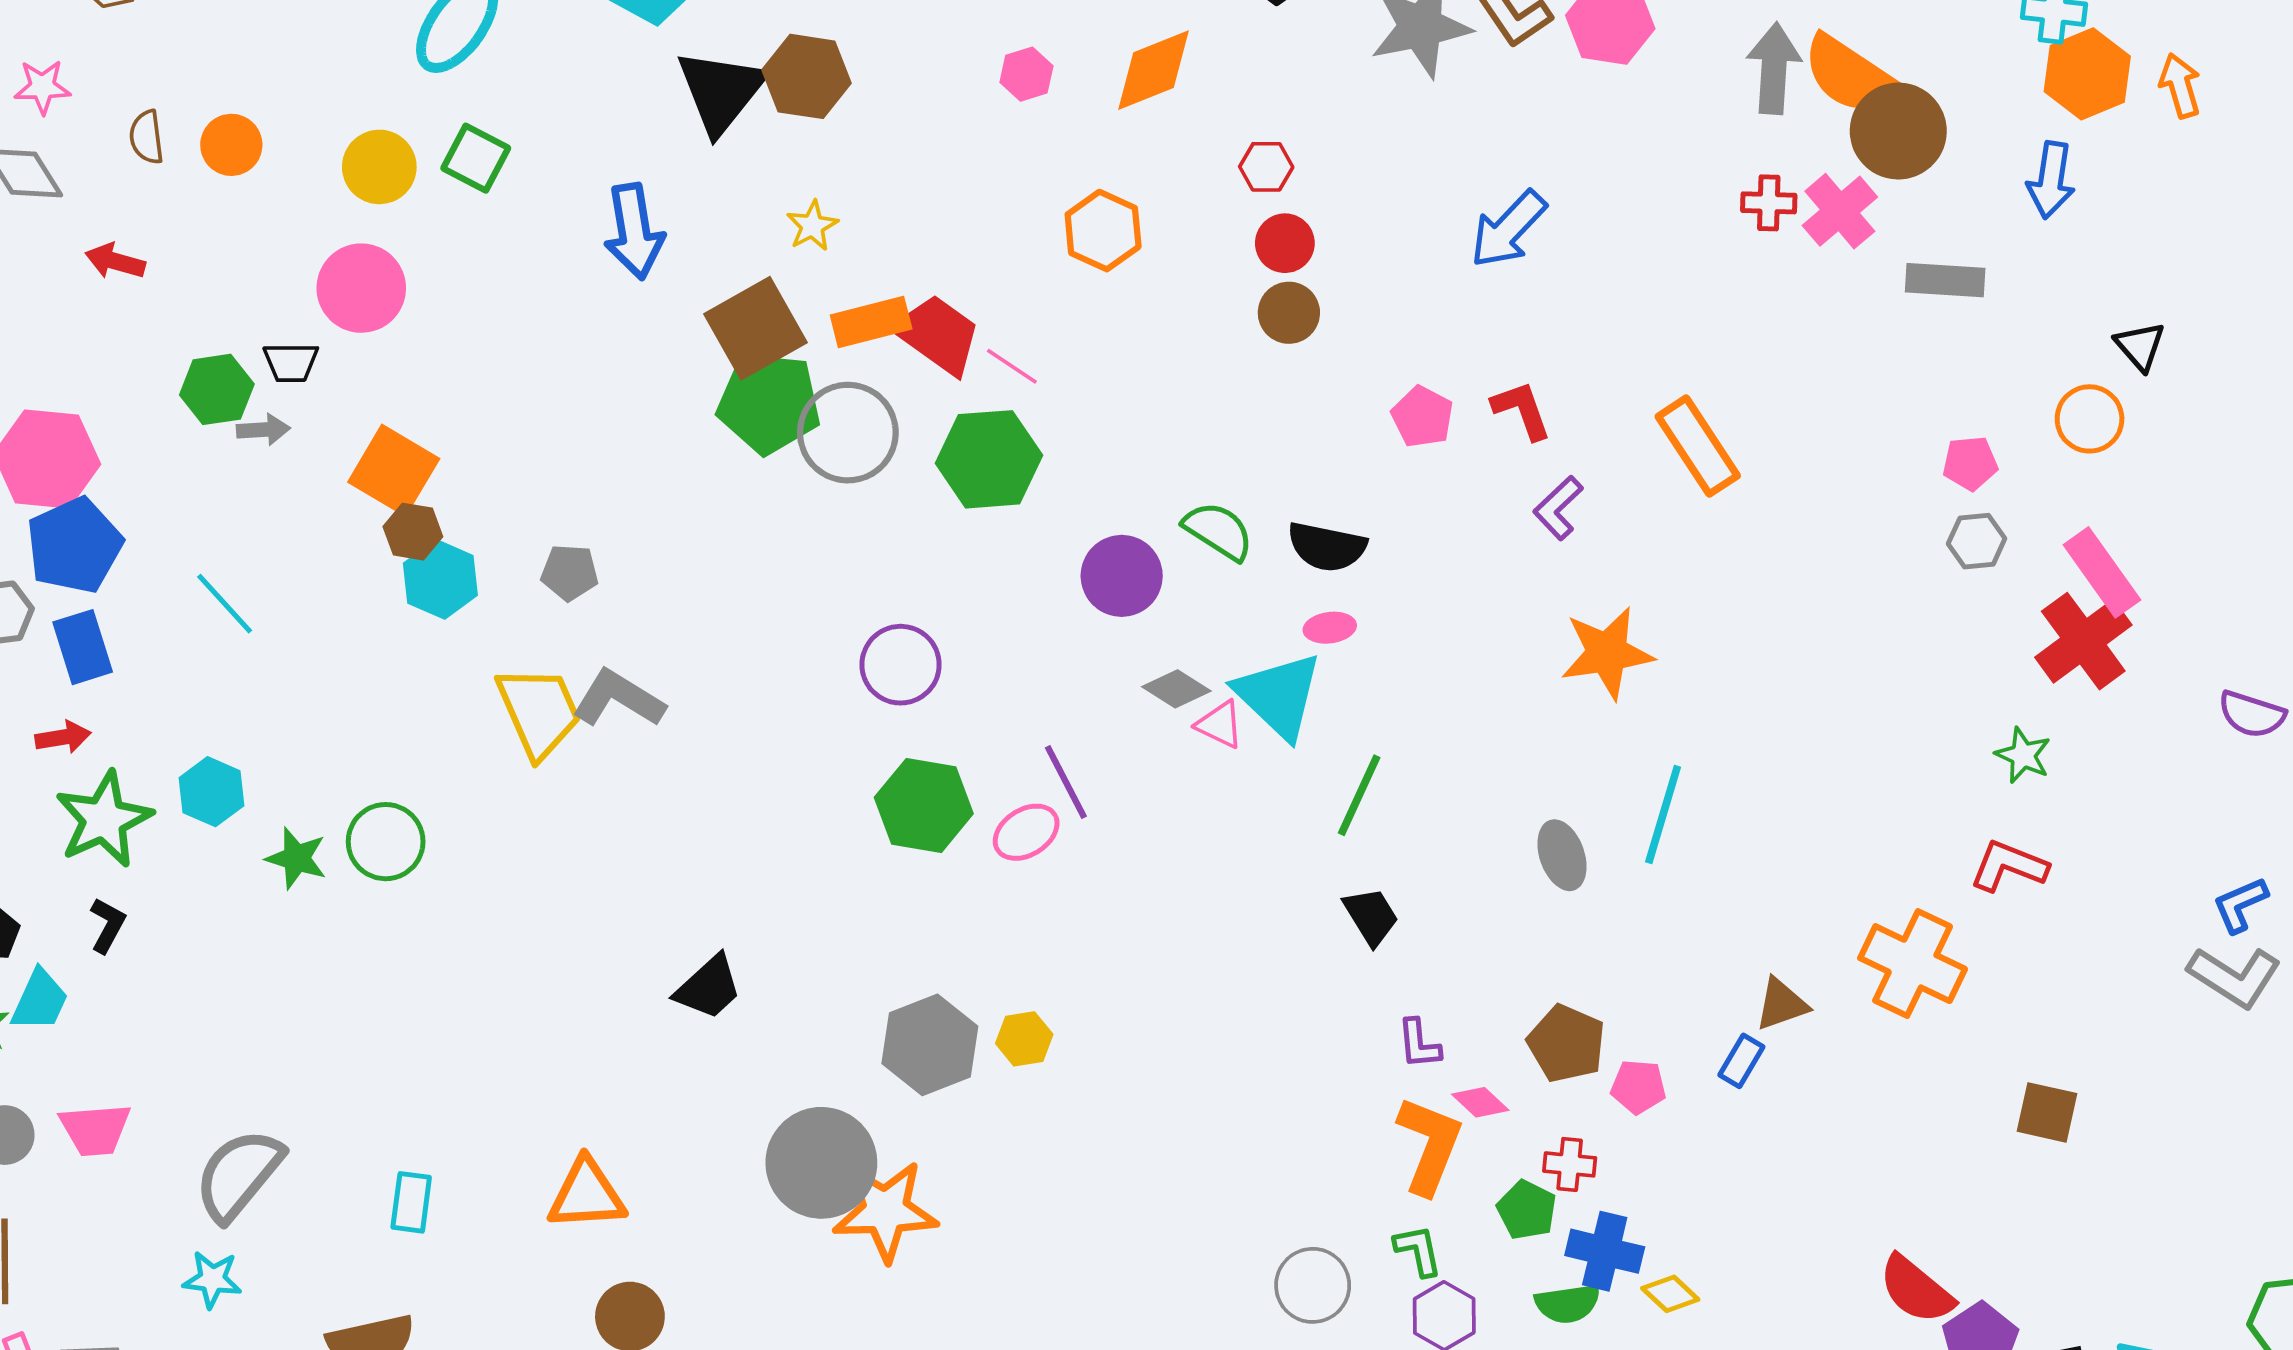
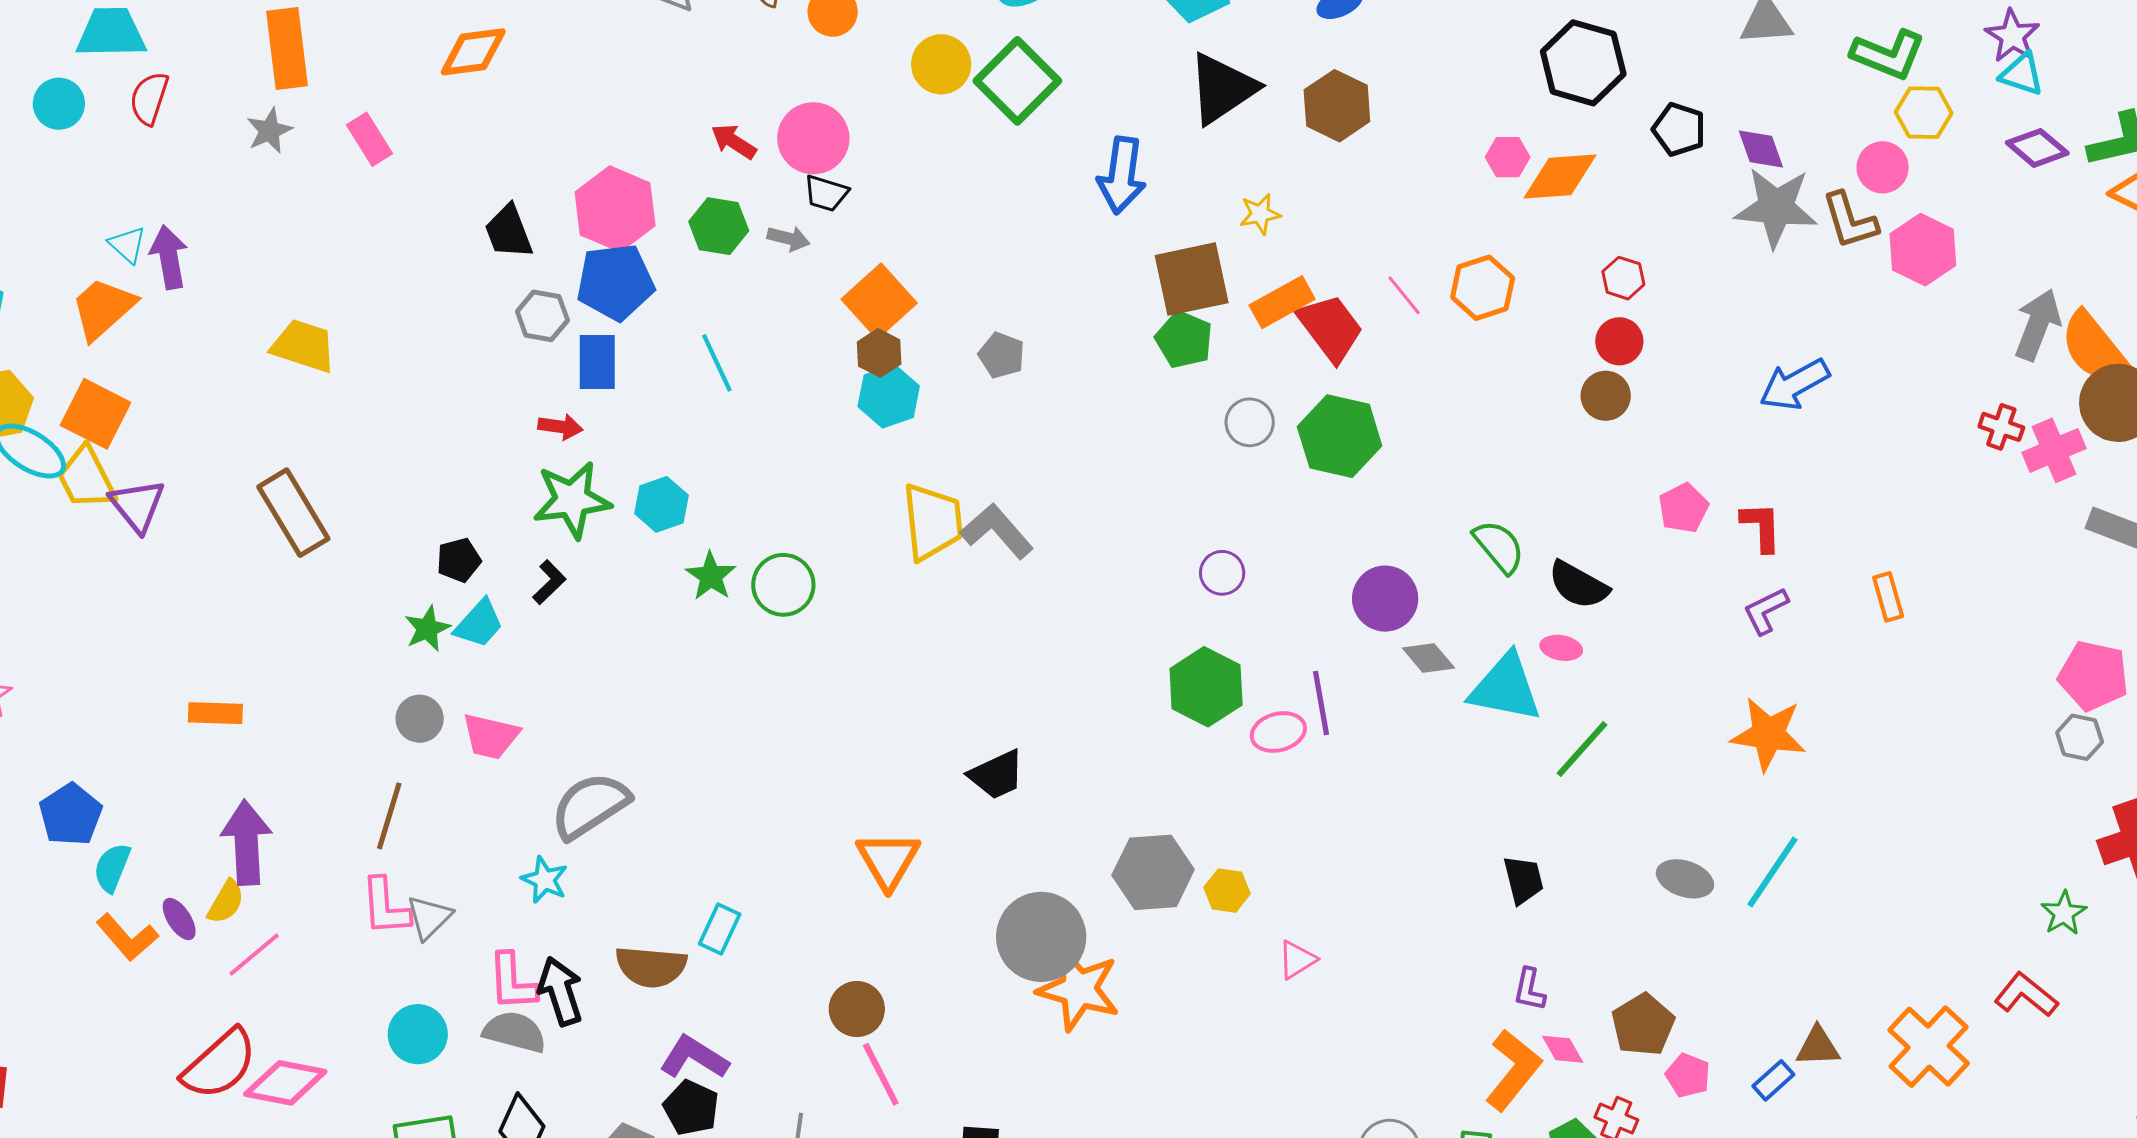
pink hexagon: (1026, 74) -> (1508, 157), moved
brown hexagon: (807, 76) -> (1337, 106), moved
green square: (476, 158) -> (1017, 81), size x1.5
red arrow: (115, 261) -> (734, 141), moved
pink circle: (361, 288) -> (813, 138), moved
orange rectangle: (871, 322) -> (1282, 302), turned -32
pink line: (1012, 366) -> (1404, 295), moved
green hexagon: (217, 389) -> (719, 226), moved
green pentagon: (769, 403) -> (1184, 340), size x0.7
gray circle: (848, 433) -> (1250, 422), moved, size x0.6
orange rectangle: (1698, 446) -> (1888, 597), size x0.6
pink pentagon: (1970, 463) -> (2093, 676), size x1.6
gray pentagon: (570, 573) -> (1002, 355), moved
purple circle: (1122, 576) -> (1385, 599), moved
purple circle: (901, 665) -> (1222, 573), size x0.7
cyan triangle: (1279, 696) -> (1505, 688), turned -50
pink triangle: (1220, 725) -> (1297, 960), moved, turned 45
green line: (1359, 795) -> (1582, 749), moved
gray ellipse: (1562, 855) -> (1685, 879), turned -70
orange triangle: (587, 1195) -> (888, 860), moved, turned 46
cyan rectangle: (411, 1202) -> (720, 929), moved

